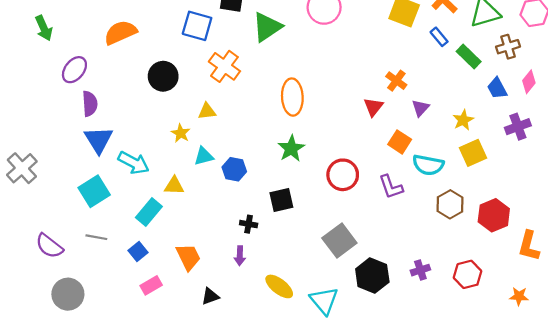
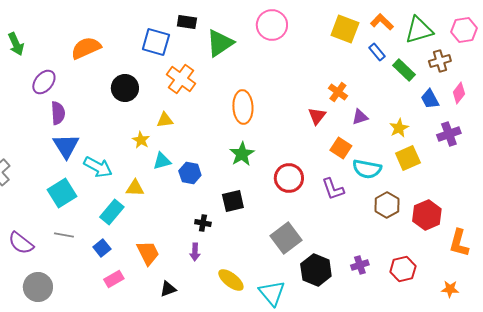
purple triangle: (420, 108) -> (360, 117), turned 30

